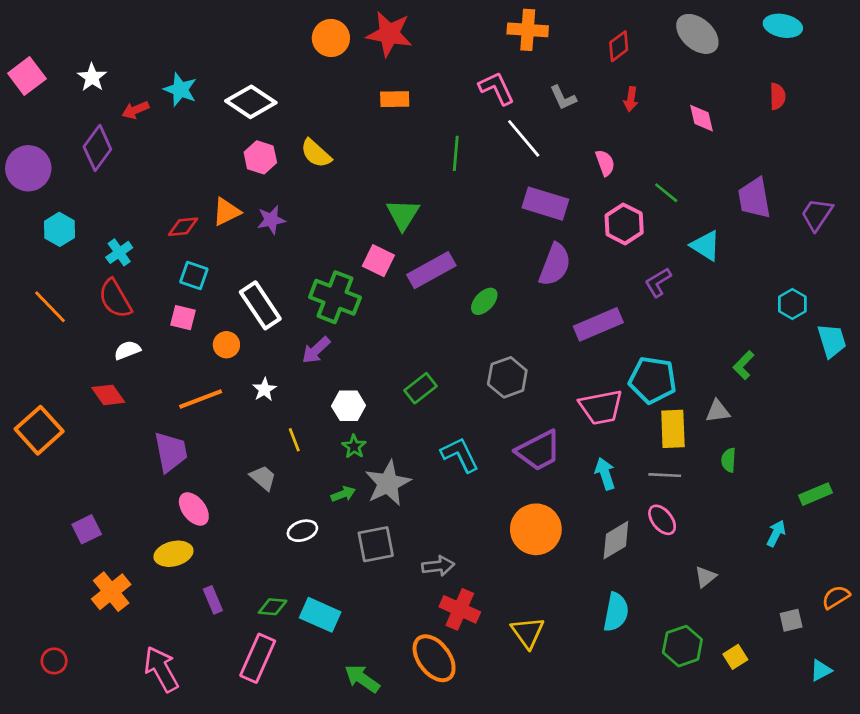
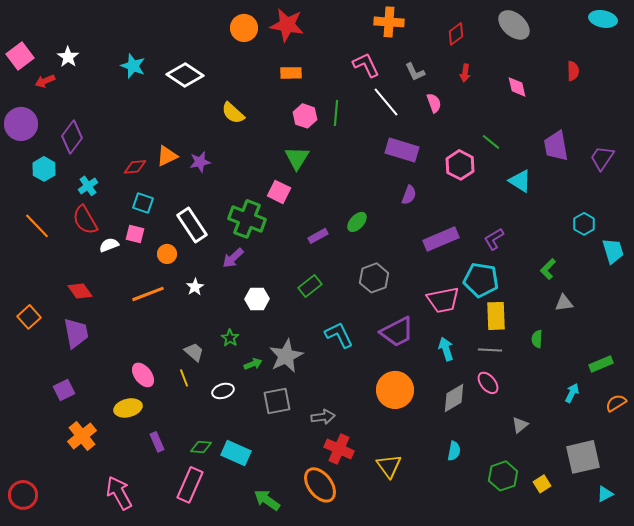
cyan ellipse: (783, 26) -> (603, 19), moved
red arrow: (135, 110) -> (45, 81), moved
purple diamond: (97, 148) -> (72, 137), moved
pink hexagon: (260, 157) -> (305, 116), moved
pink semicircle: (605, 163) -> (434, 103), moved
purple semicircle: (555, 265) -> (409, 195), size x0.6
purple rectangle: (431, 270) -> (318, 236), moved, size x0.6
purple L-shape: (658, 282) -> (494, 239), moved
white semicircle: (127, 350) -> (109, 245), moved
gray triangle: (718, 411) -> (564, 303), moved
orange square: (39, 430) -> (29, 317), size x0.7
yellow line: (294, 440) -> (184, 378), moved
green star: (354, 447) -> (230, 338), moved
purple trapezoid: (171, 452) -> (76, 333), moved
orange semicircle: (836, 597) -> (616, 403), moved
cyan semicircle: (616, 612) -> (454, 451), size x0.7
gray square: (791, 620) -> (583, 457), size x2.0
red circle: (54, 661) -> (23, 495), moved, size x1.5

